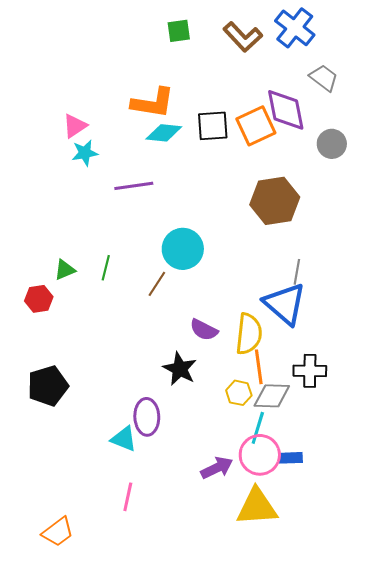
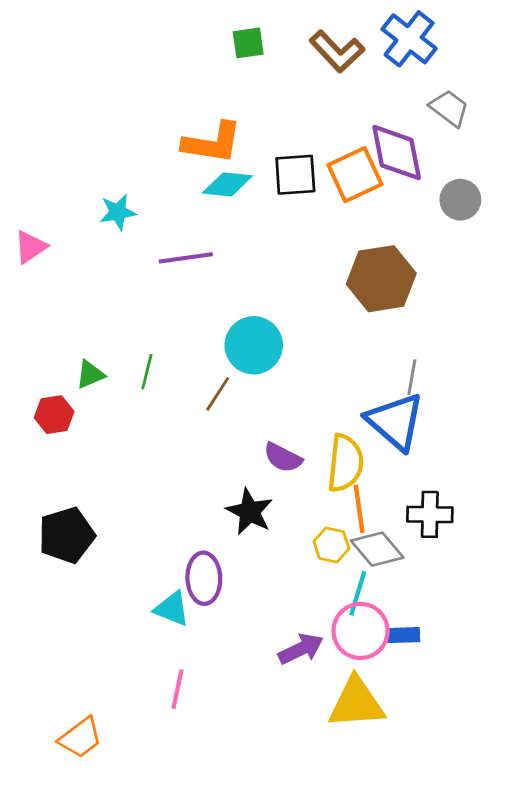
pink triangle: (75, 126) -> (30, 247), moved
gray diamond: (272, 396) -> (377, 549), turned 48

